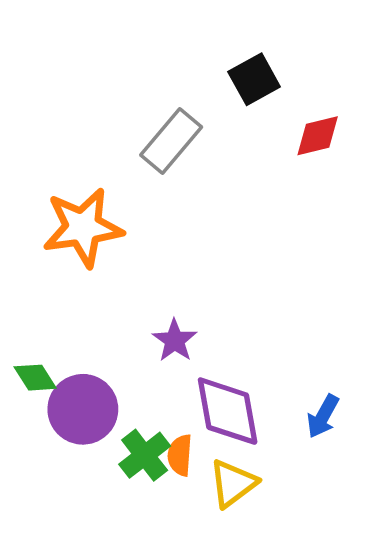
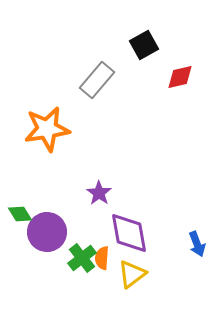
blue arrow: (323, 416) -> (197, 244), moved, turned -50

